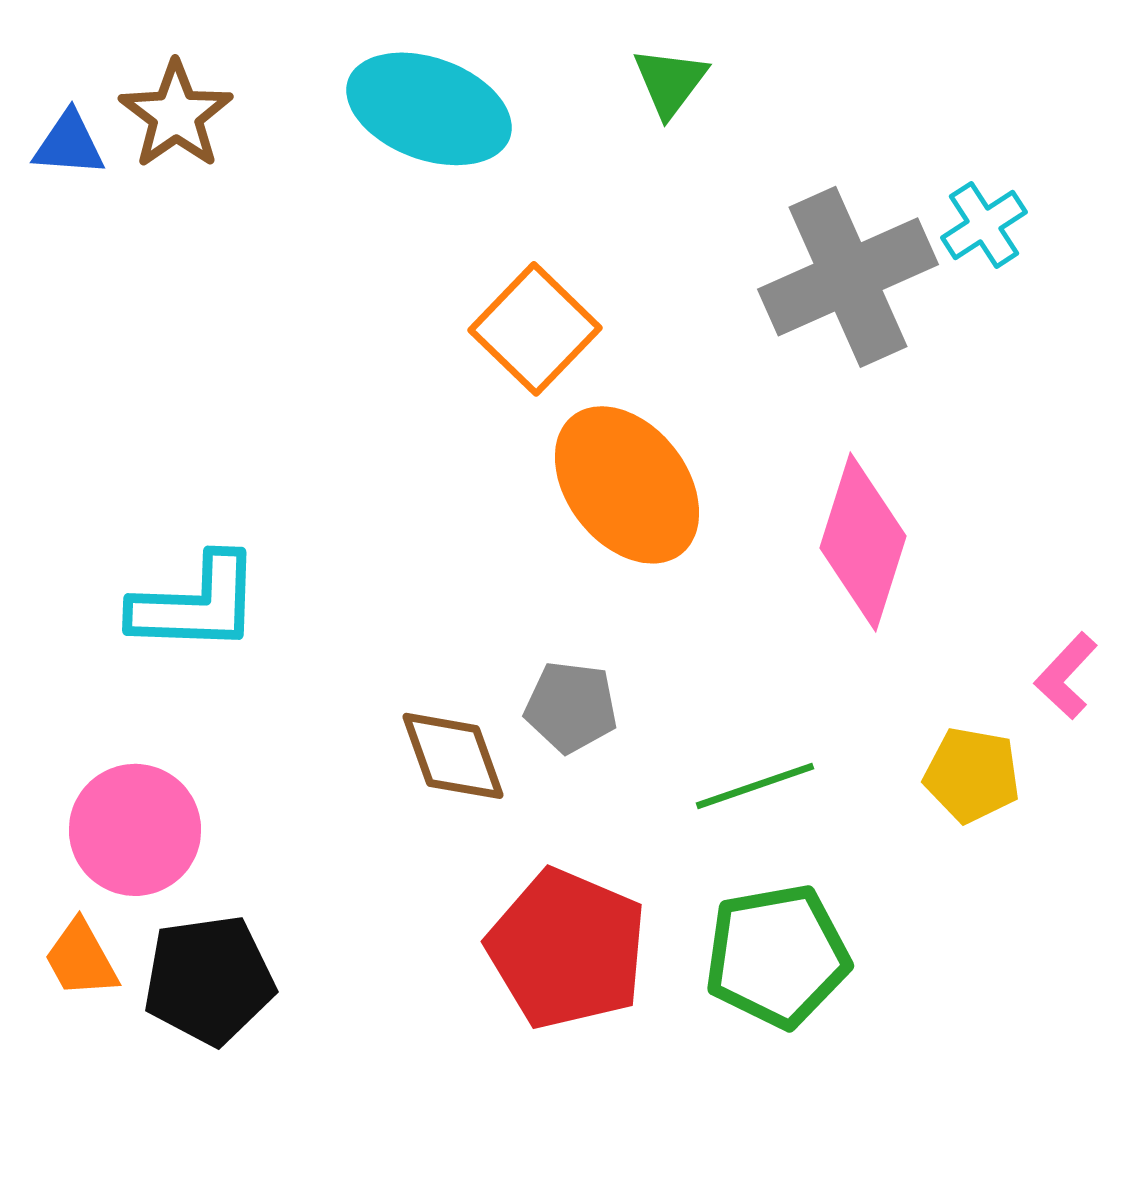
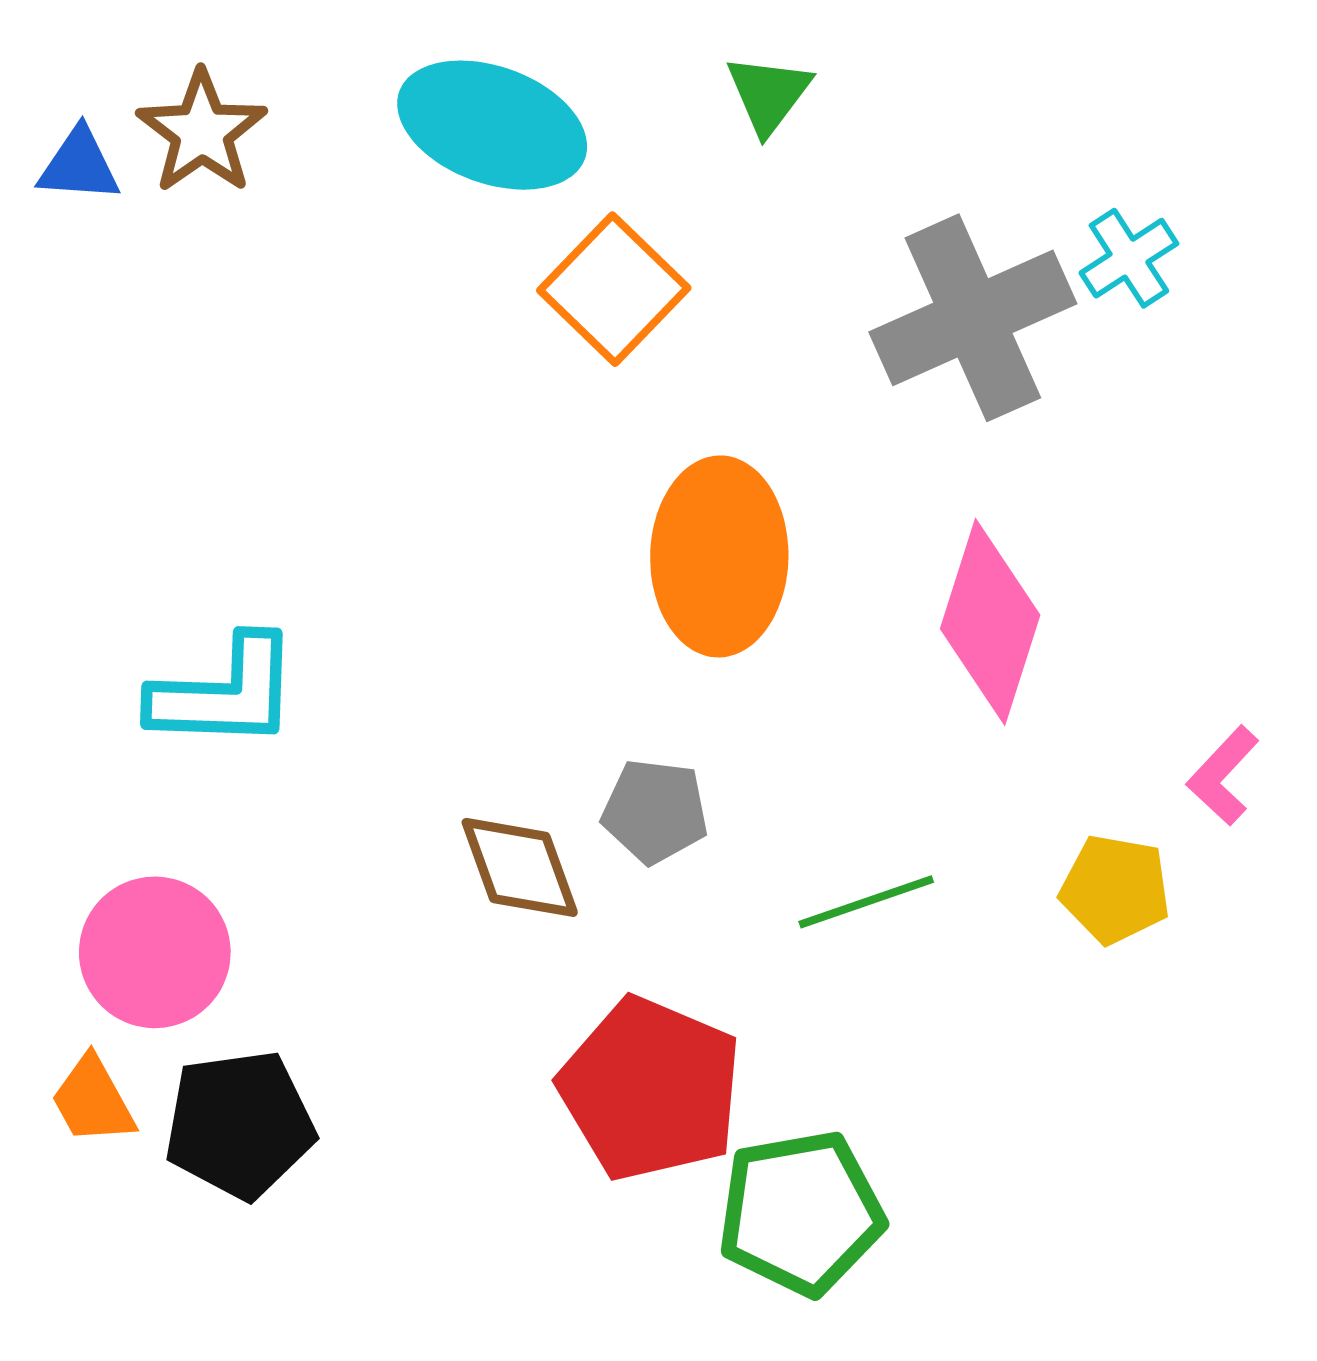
orange square: (535, 329) -> (614, 289), moved
orange ellipse: (627, 485) -> (719, 556), turned 39
green pentagon: (777, 956) -> (801, 1213), moved

